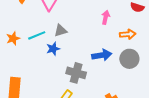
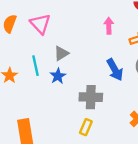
cyan line: (37, 35) -> (36, 66), turned -66
blue arrow: (102, 55) -> (115, 70), turned 84

